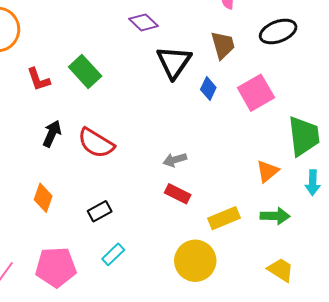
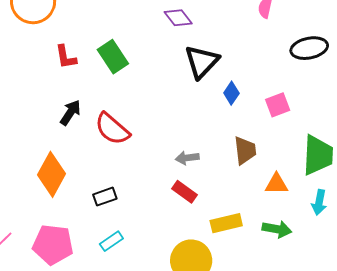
brown trapezoid: (223, 45) -> (245, 150), moved
pink square: (256, 93) -> (278, 105), size x0.7
orange triangle: (267, 171) -> (276, 184), turned 30
orange diamond: (43, 198) -> (51, 174), size x1.5

